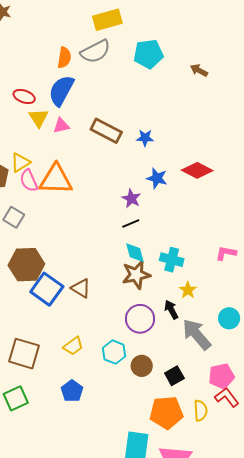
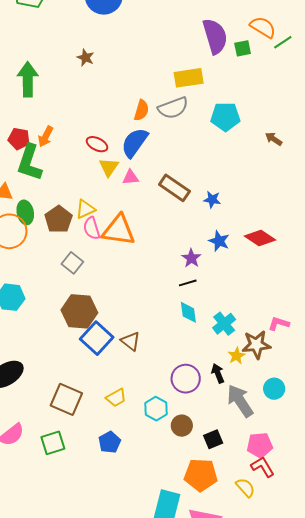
cyan cross: (172, 260) -> (224, 324), turned 30
brown star: (136, 275) -> (256, 345), moved
yellow semicircle: (200, 411) -> (245, 488), moved, turned -45

